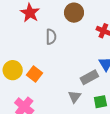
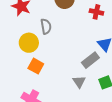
yellow circle: (13, 70) -> (29, 43), moved

